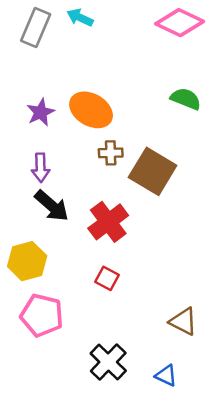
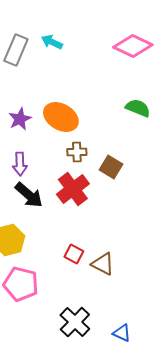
brown square: (153, 171) -> (111, 167), size x0.6
red cross: (108, 222) -> (73, 189), moved
brown triangle: (183, 321) -> (103, 264), moved

